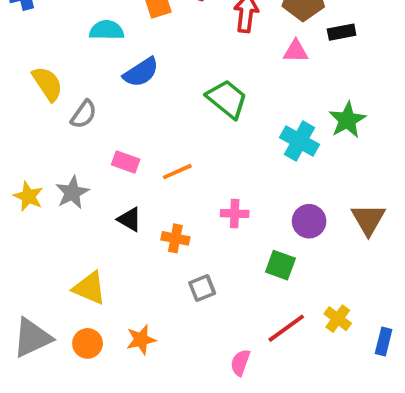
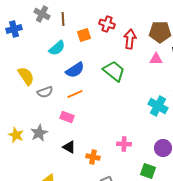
cyan semicircle: (107, 30) -> (57, 48), turned 138
green trapezoid: (227, 99) -> (114, 71), moved
gray semicircle: (84, 114) -> (45, 92), turned 35
orange line: (177, 172) -> (75, 94), moved

